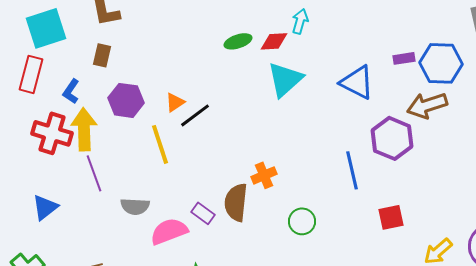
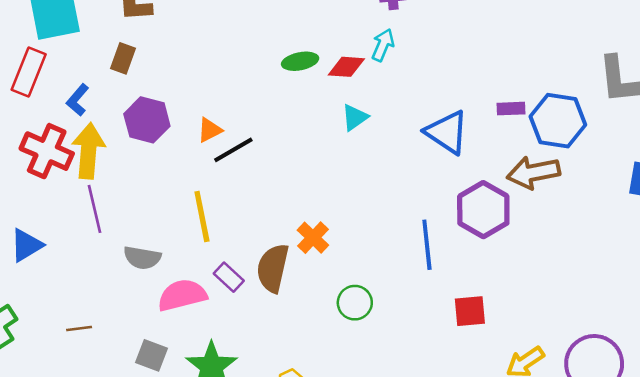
cyan triangle: (285, 79) -> (355, 117), size x0.6
yellow line: (160, 144) -> (202, 217), moved
orange cross: (264, 175) -> (313, 238), turned -30

